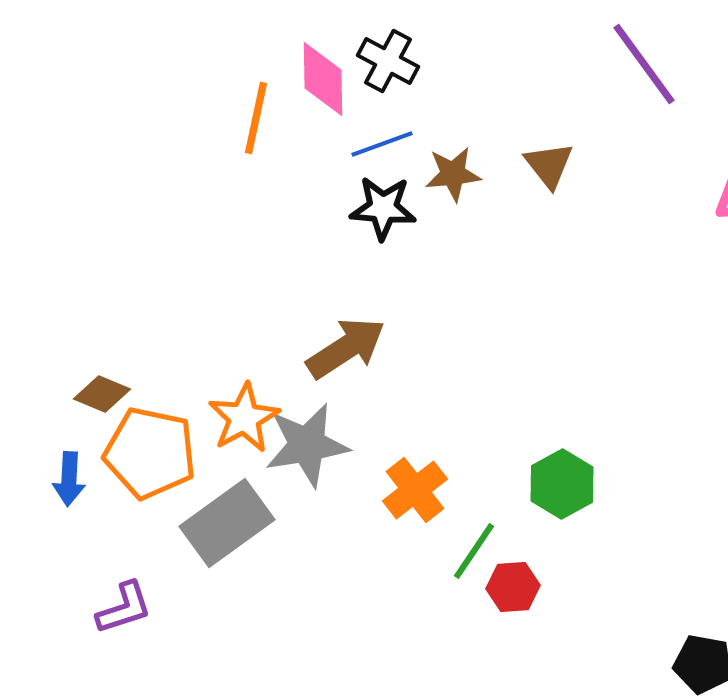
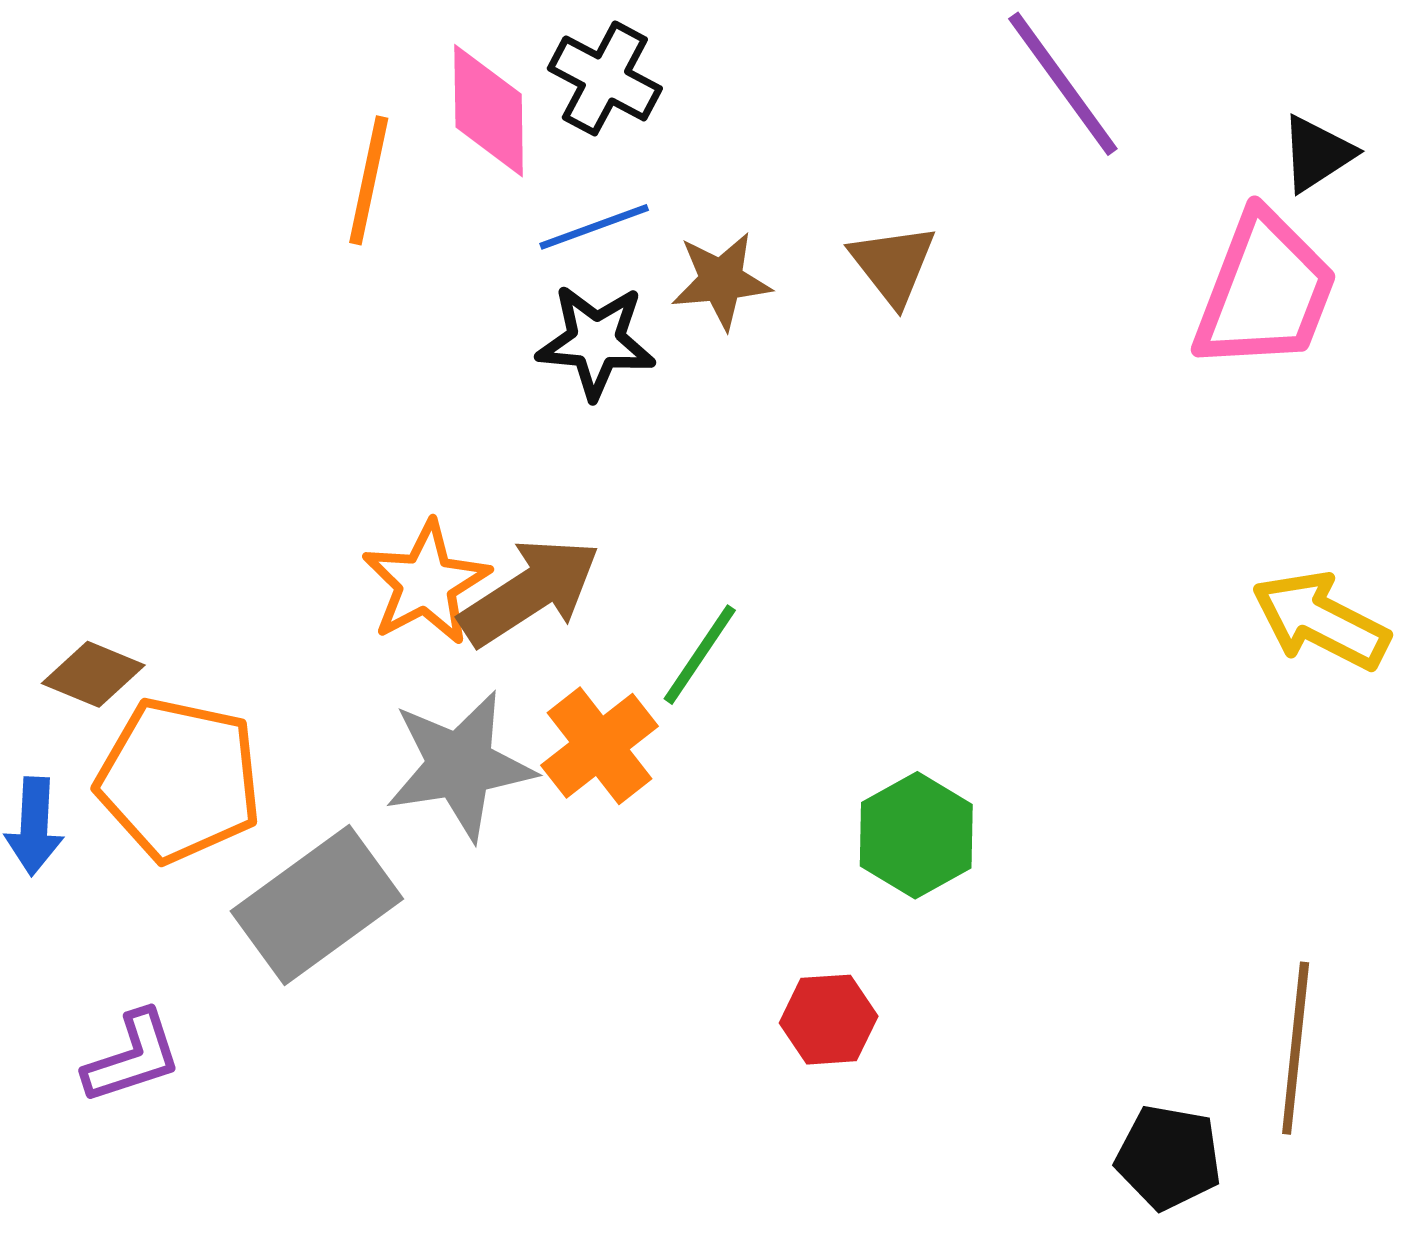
orange star: (244, 418) -> (426, 583), moved
orange cross: (415, 490) -> (600, 746), moved
green line: (474, 551) -> (700, 655), moved

